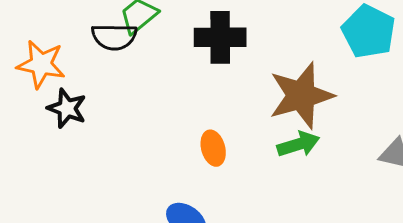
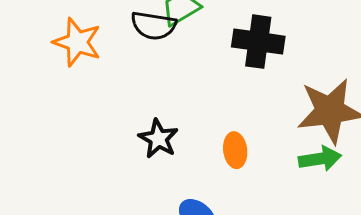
black star: (67, 108) -> (158, 139), moved

